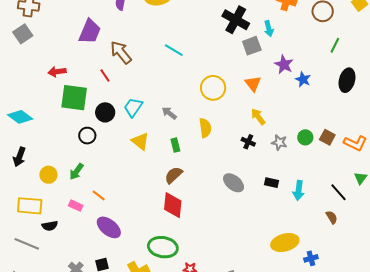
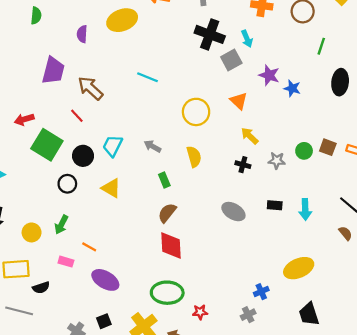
green square: (74, 98) -> (47, 145), turned 32
yellow triangle: (140, 141) -> (111, 188), moved
blue cross: (311, 258) -> (261, 292), moved

